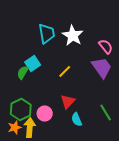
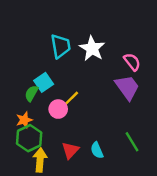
yellow line: (65, 71) -> (71, 98), moved
red triangle: (68, 101) -> (70, 150), moved
pink circle: (45, 113) -> (58, 109), moved
orange star: (15, 127) -> (24, 120), moved

